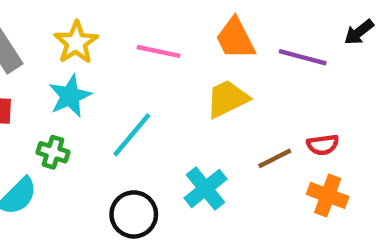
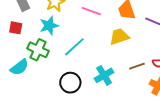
green cross: (53, 152) -> (38, 50), size x1.5

